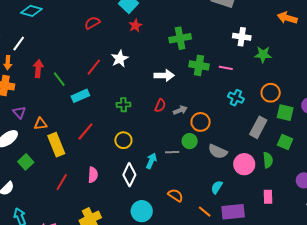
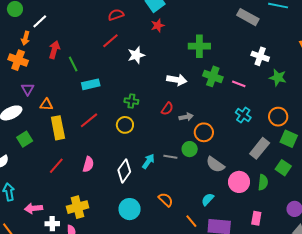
red line: (94, 67) -> (110, 41), moved
yellow circle: (123, 140) -> (125, 125), moved

